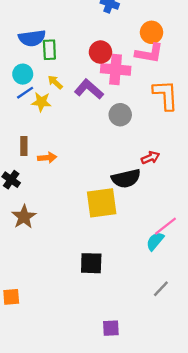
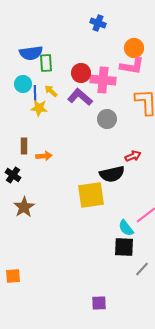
red circle: (100, 52) -> (81, 73), moved
blue line: (25, 93) -> (35, 93), moved, turned -56
cyan semicircle: (155, 241) -> (126, 228), moved, turned -78
black square: (91, 263) -> (124, 247), moved

